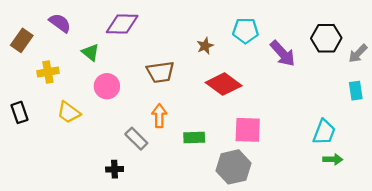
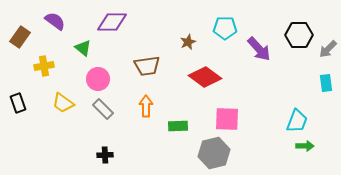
gray rectangle: (136, 139) -> (103, 109), moved

